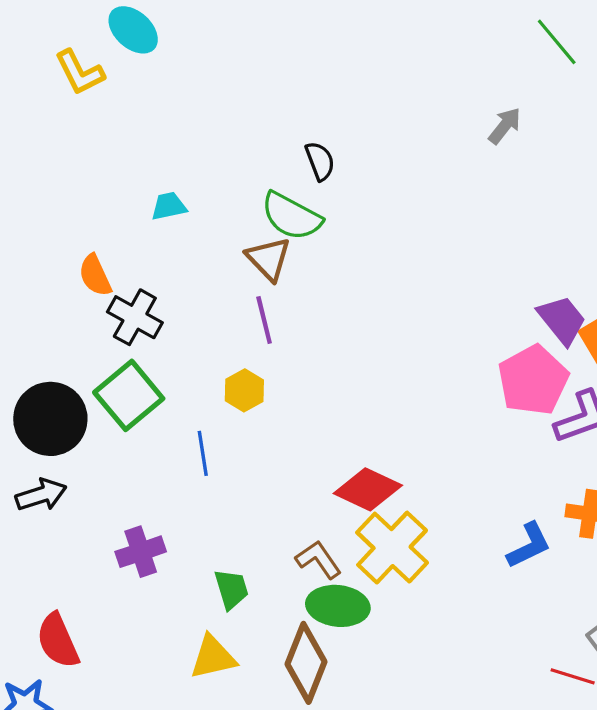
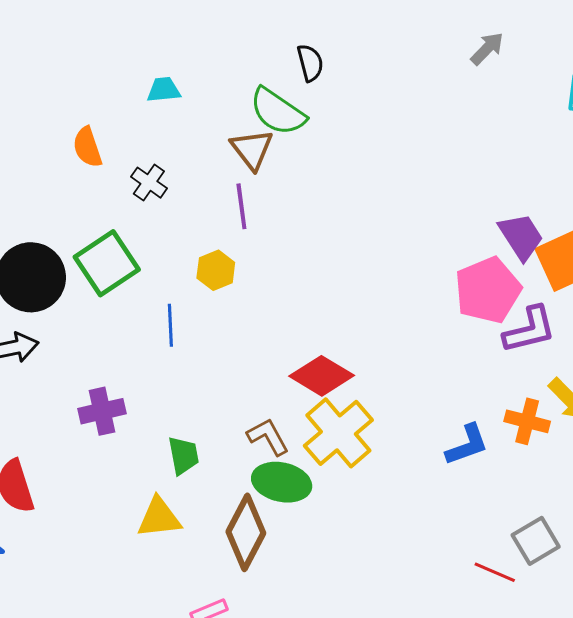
black cross: (135, 317) -> (149, 183), moved, size x0.7

